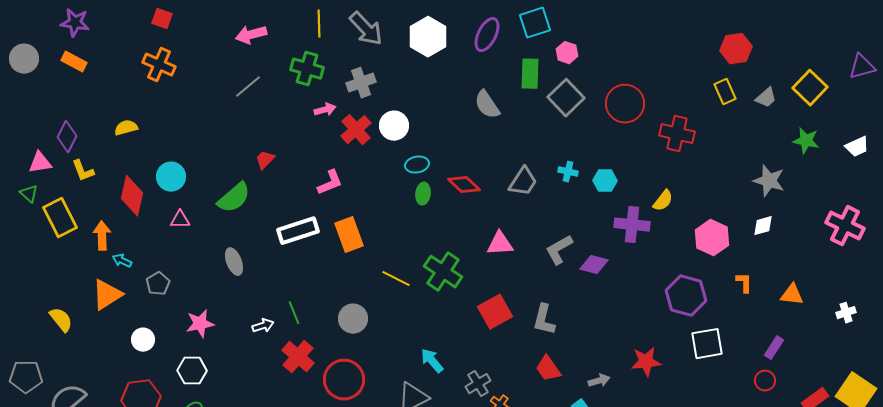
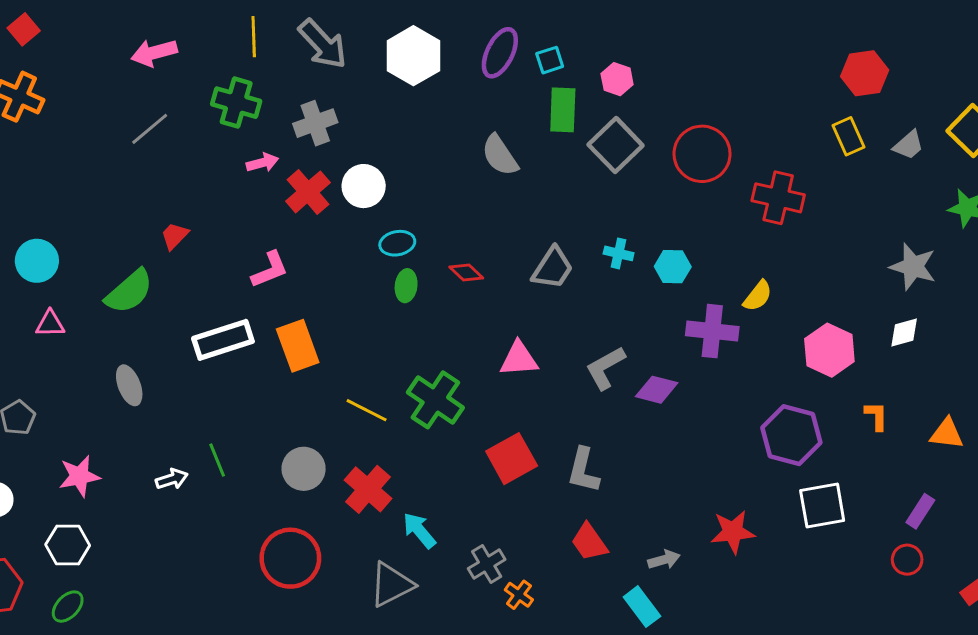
red square: (162, 19) -> (24, 29), turned 30
cyan square: (535, 23) -> (550, 60), moved, size x0.6
red diamond: (464, 185) -> (466, 272), size x0.7
red cross: (298, 357) -> (368, 489), moved

